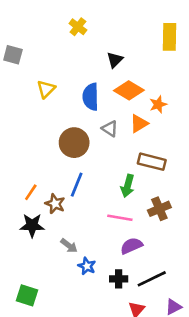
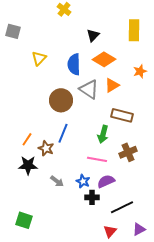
yellow rectangle: (170, 37) -> (134, 30), moved
orange star: (158, 104) -> (140, 71), moved
gray triangle: (110, 129) -> (89, 89), size x1.5
blue star: (87, 266) -> (83, 181), moved
black cross: (119, 279) -> (92, 197), moved

